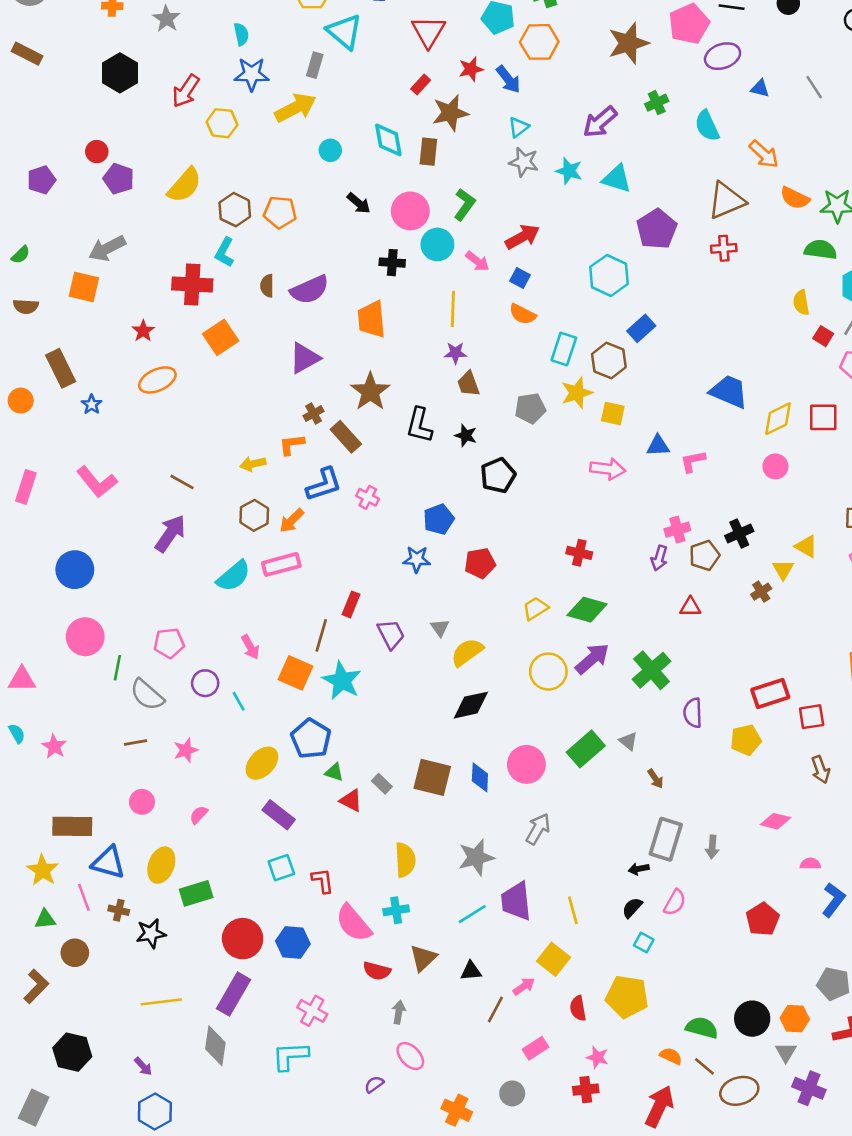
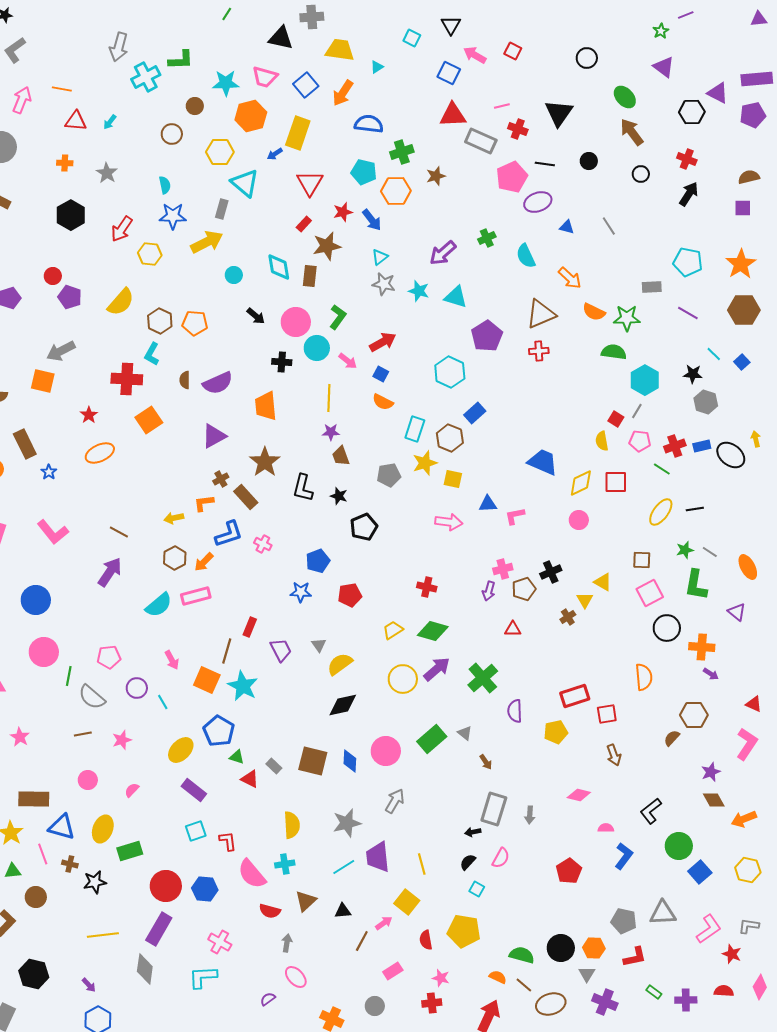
brown star: (628, 43) -> (436, 176), moved, size x0.6
yellow semicircle: (801, 303) -> (602, 441), moved

